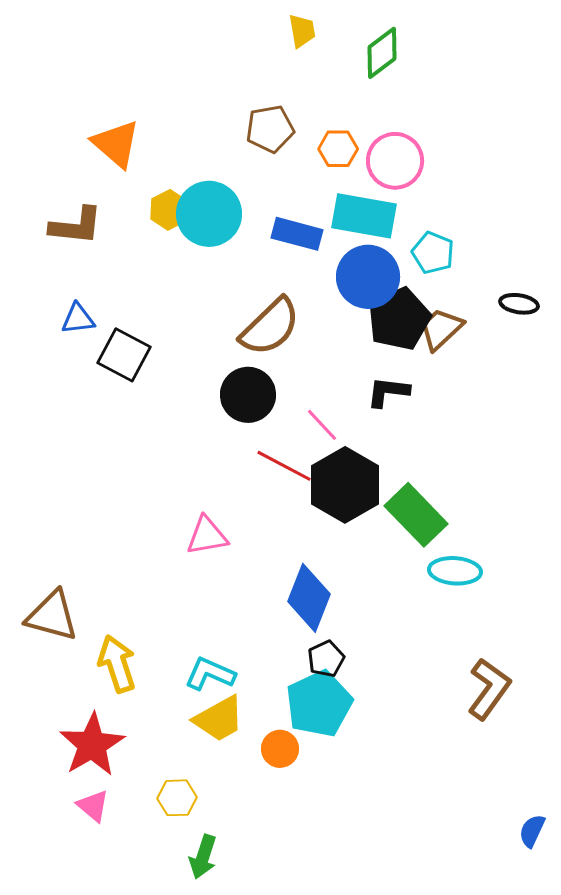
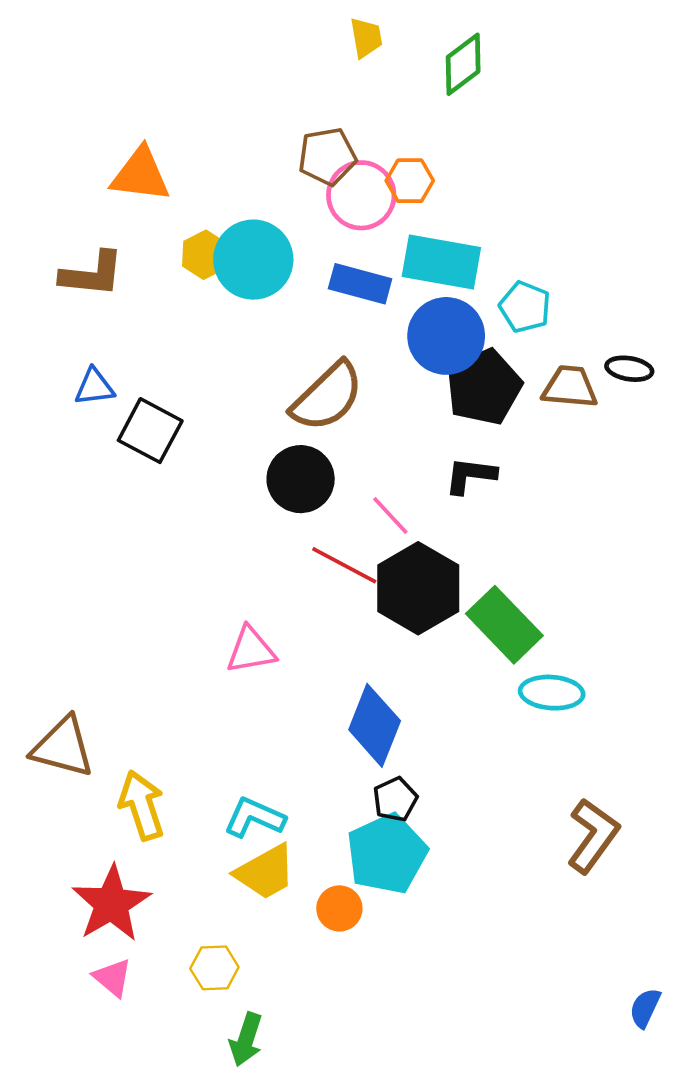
orange triangle: (116, 144) -> (140, 175), turned -34
pink circle: (395, 161) -> (361, 195), moved
brown trapezoid: (441, 329) -> (570, 387), moved, turned 48

